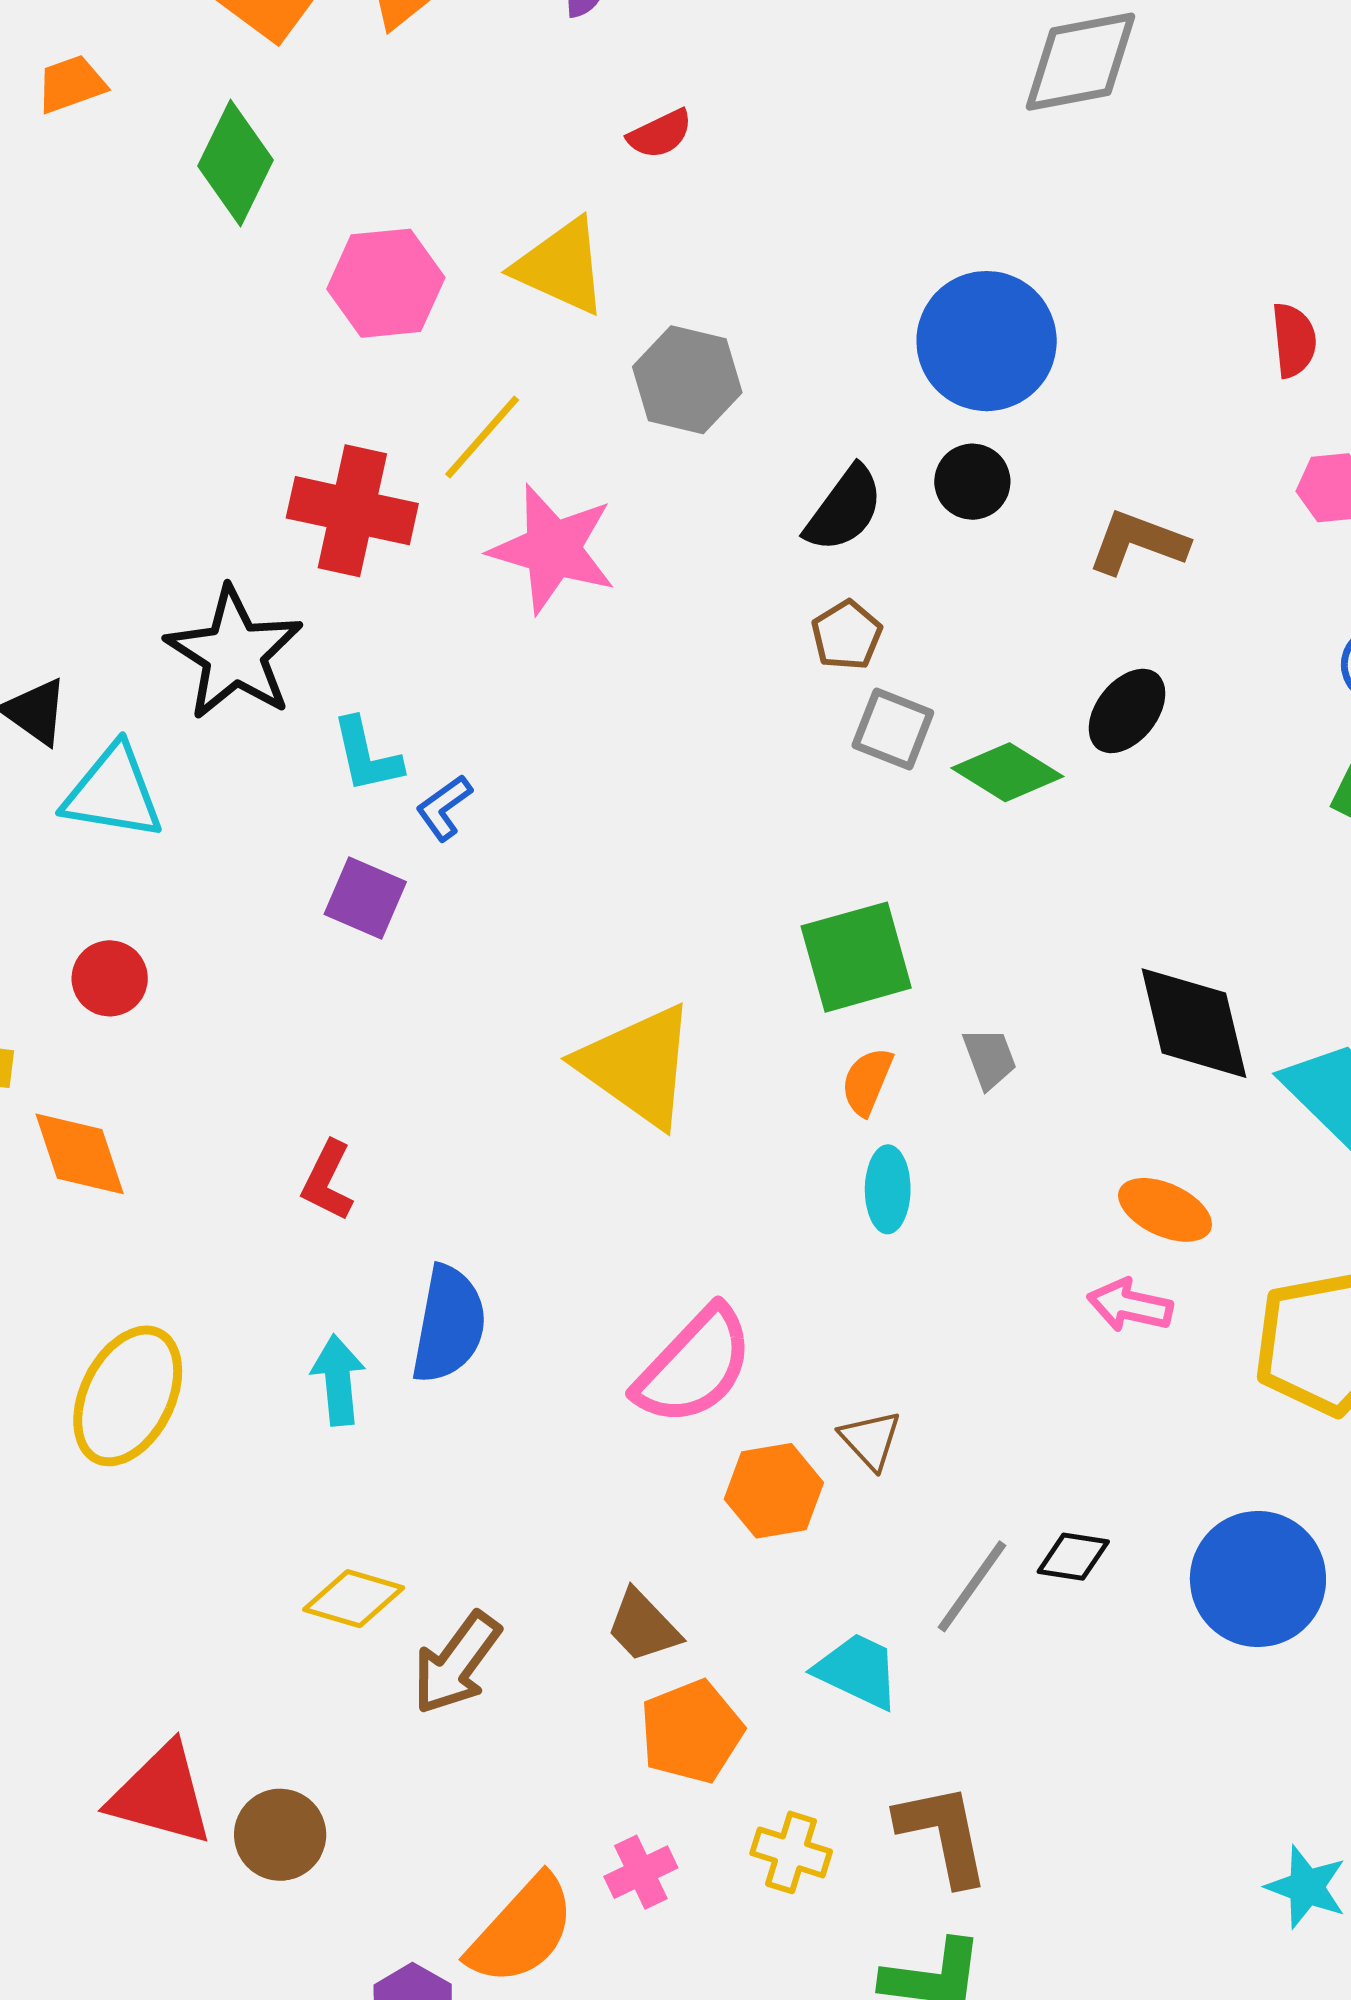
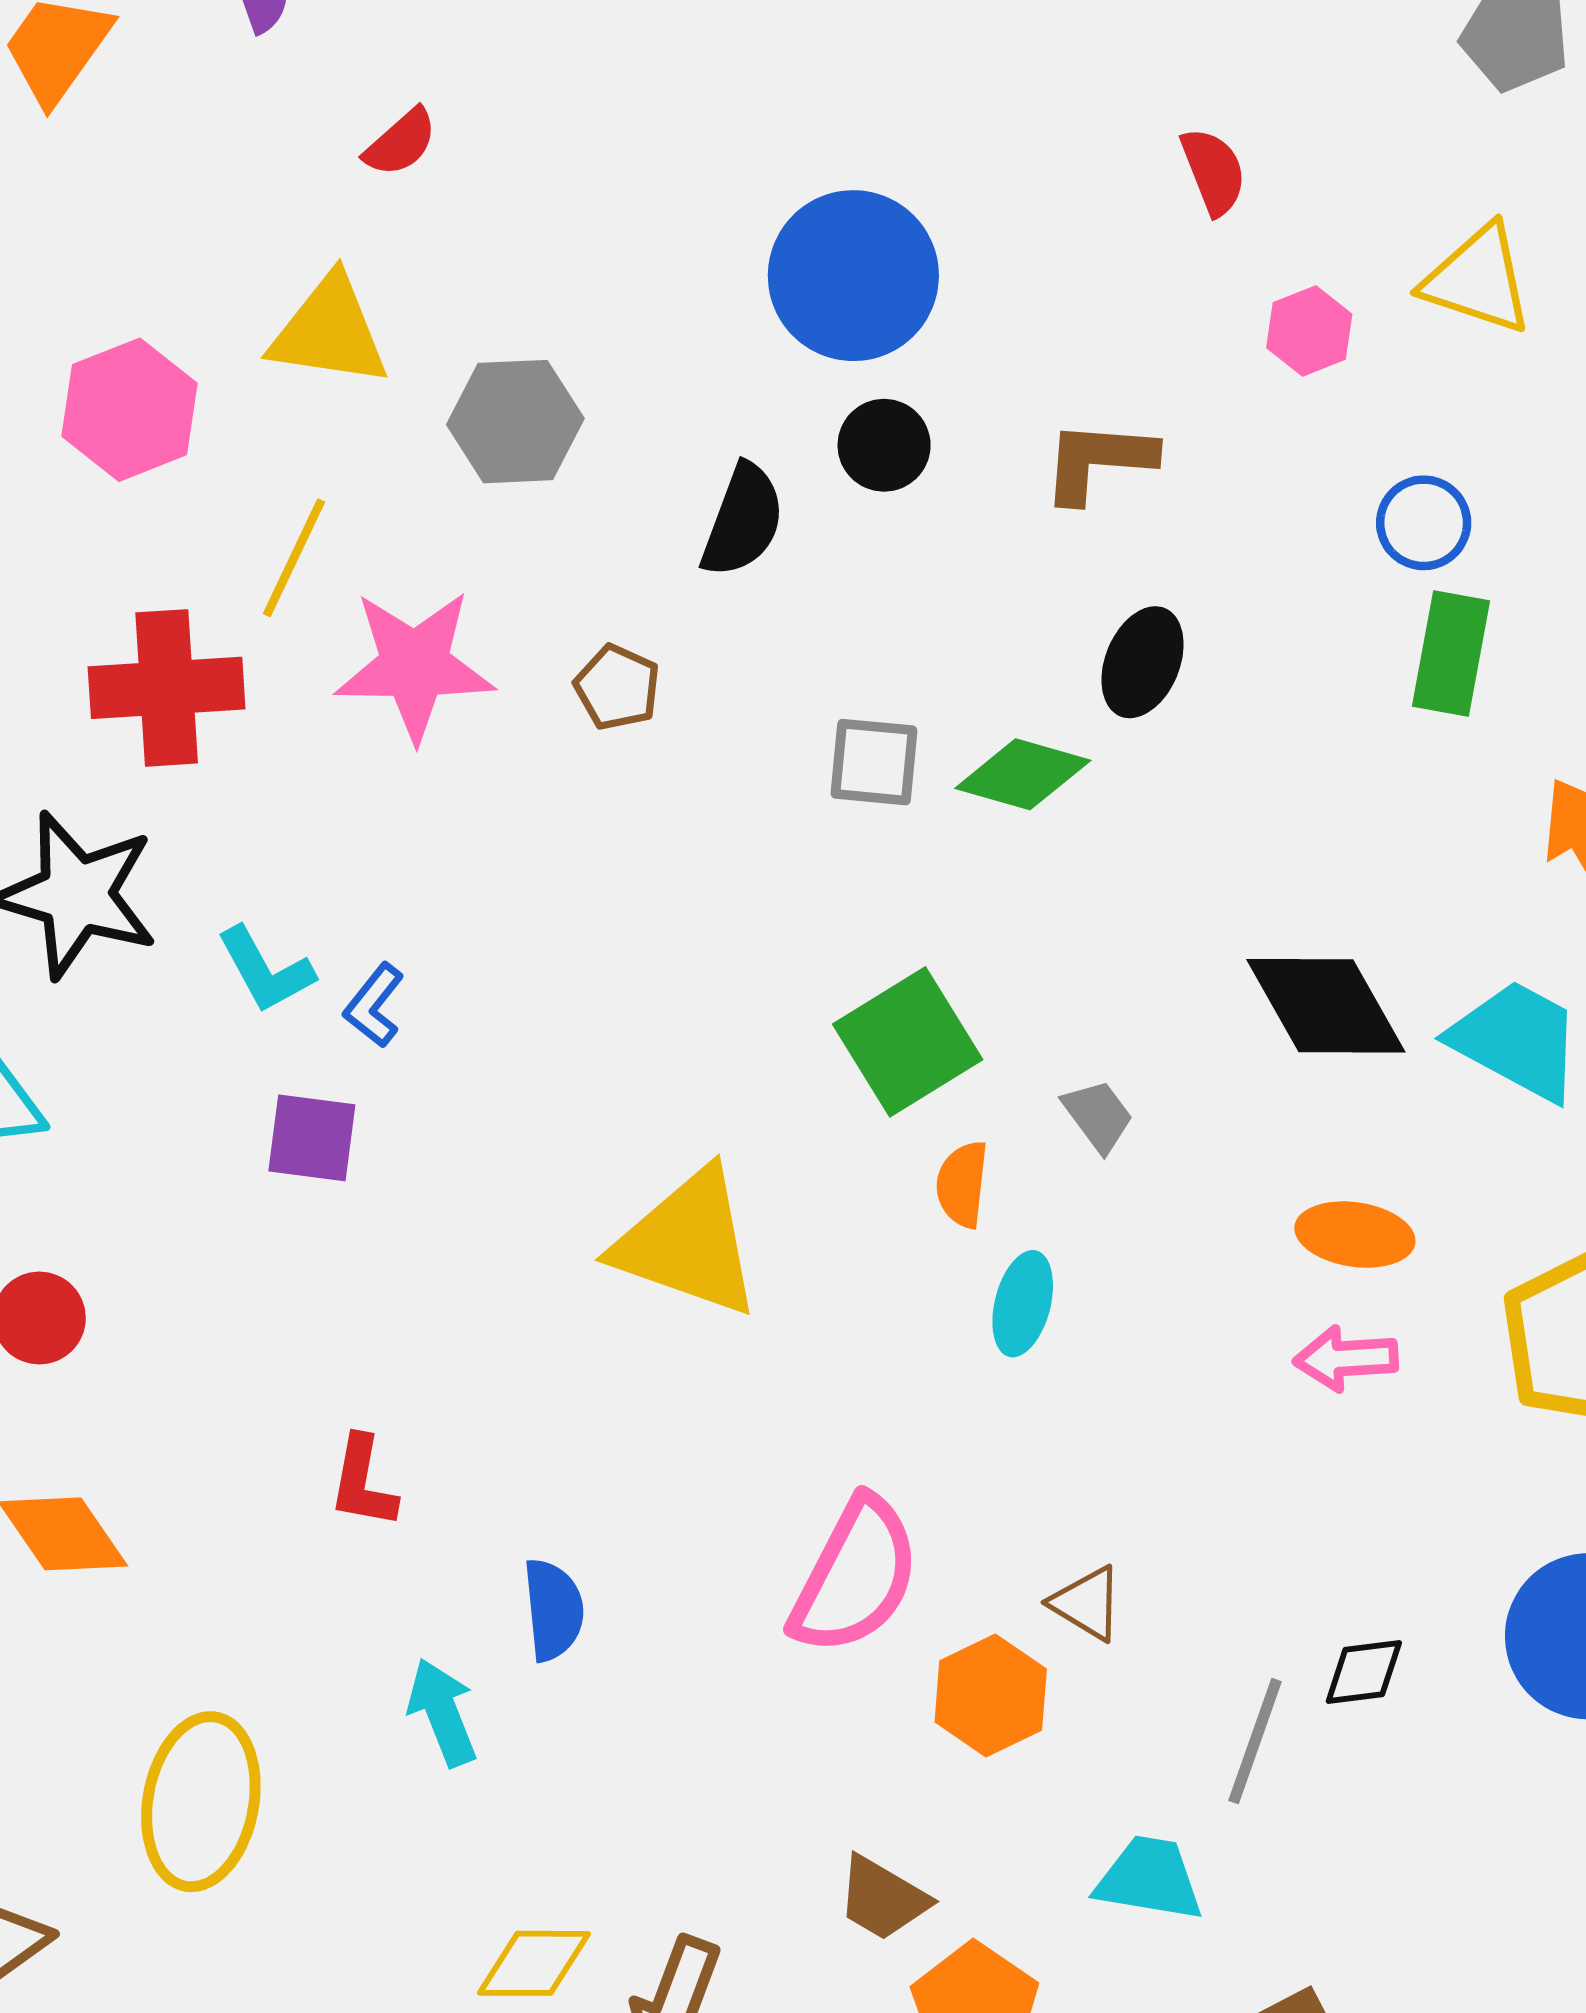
brown pentagon: (847, 635) -> (617, 687), moved
cyan ellipse: (888, 1189) -> (1023, 1304), turned 30
blue semicircle: (449, 1324) -> (553, 1610), size x0.7

